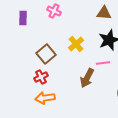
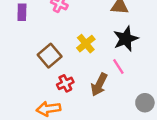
pink line: (103, 63) -> (118, 67), turned 64
red cross: (41, 77) -> (65, 83), moved

